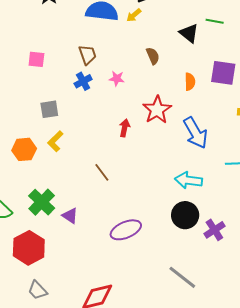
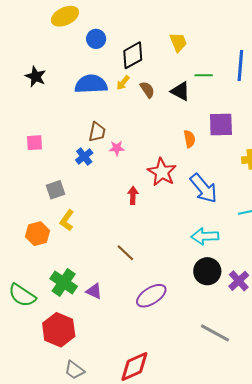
brown trapezoid: (87, 55) -> (97, 132), moved, turned 40
brown semicircle: (153, 56) -> (147, 90), moved
brown line: (102, 172) -> (125, 253), moved

